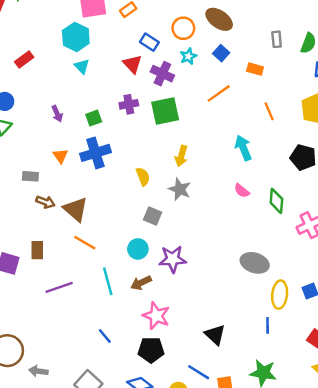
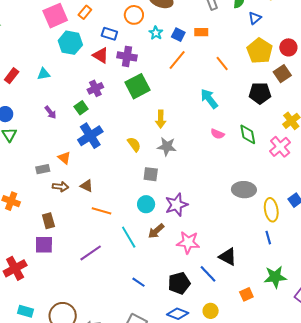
cyan hexagon: (76, 37) -> (70, 43), moved
blue square: (221, 53) -> (178, 35), moved
cyan star: (188, 56) -> (156, 33), moved
cyan triangle: (82, 66) -> (44, 74), moved, turned -40
purple cross: (129, 104) -> (95, 88), moved
orange triangle: (60, 156) -> (64, 158), moved
brown triangle: (76, 209) -> (87, 186), size x0.6
brown rectangle: (37, 250) -> (48, 221), moved
pink star: (156, 316) -> (188, 242), moved
blue line: (199, 372) -> (208, 274), moved, turned 30

